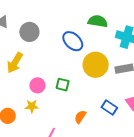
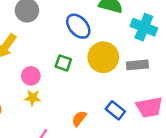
green square: (63, 85) -> (63, 63), moved
yellow star: (32, 106) -> (33, 98), moved

